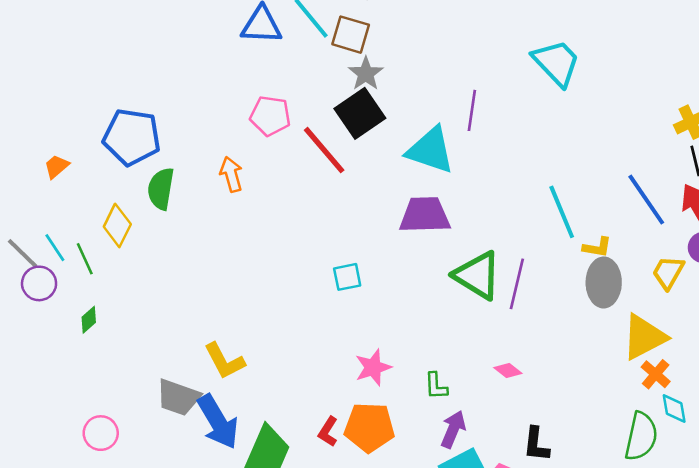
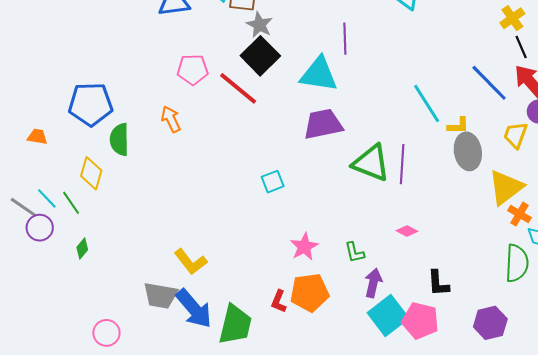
orange trapezoid: (57, 167) -> (37, 137), turned 60

